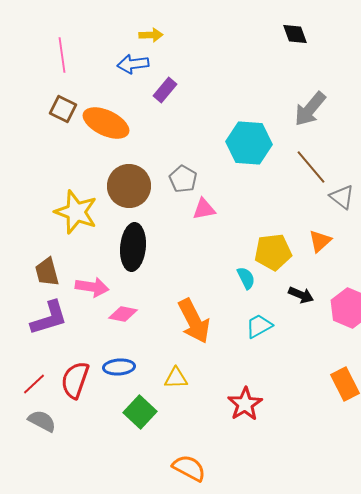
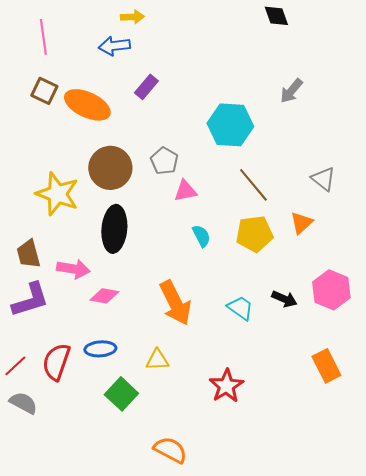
purple rectangle: (165, 90) -> (146, 87), moved
gray arrow: (310, 109) -> (291, 91), size x0.7
brown line: (311, 167) -> (253, 185), moved
cyan semicircle: (246, 278) -> (201, 236), moved
black arrow: (301, 295) -> (284, 299), moved
cyan trapezoid: (259, 326) -> (240, 308), turned 64

